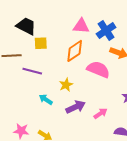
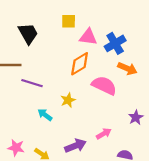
black trapezoid: (26, 26) -> (28, 33), turned 30
yellow square: (41, 43) -> (69, 21), moved
purple arrow: (76, 107) -> (75, 146), moved

